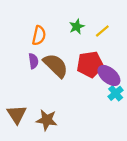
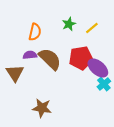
purple semicircle: (33, 61) -> (30, 55), turned -88
brown triangle: (17, 114) -> (15, 73), moved

